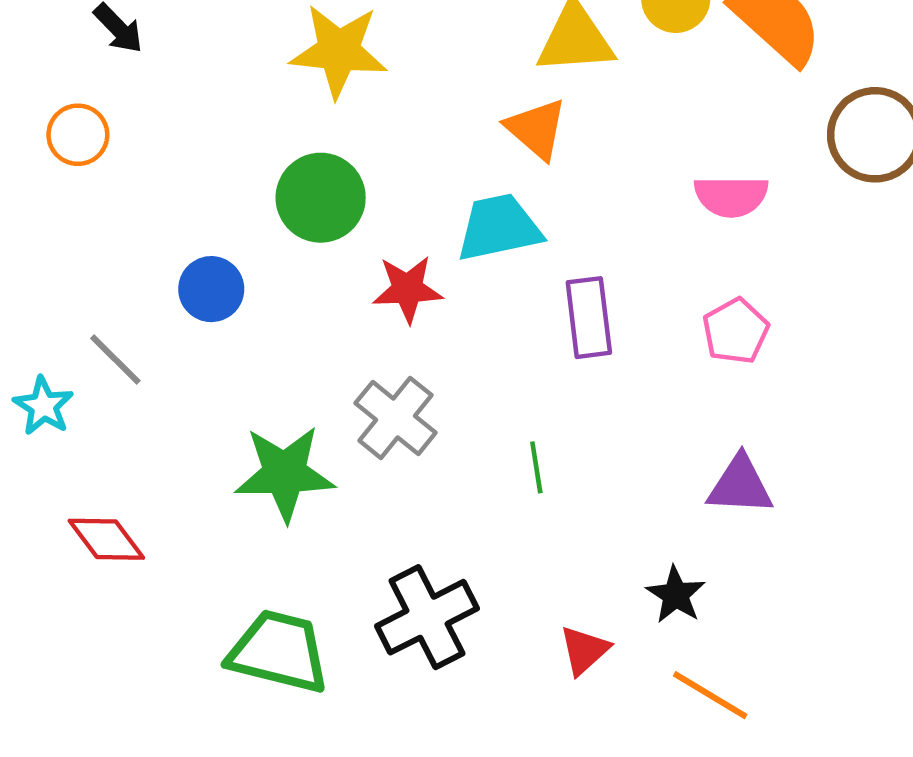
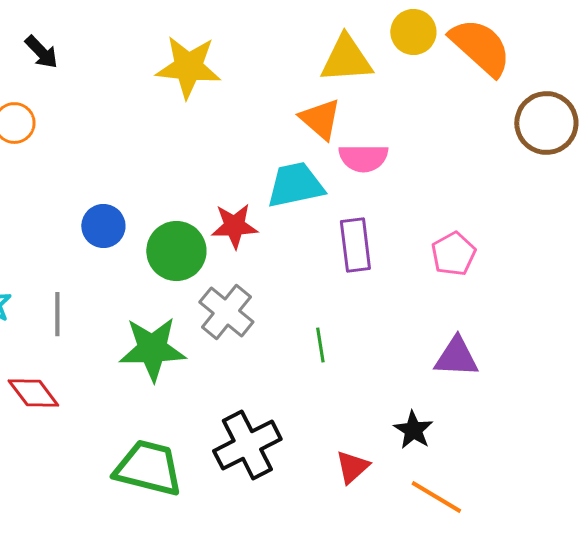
pink semicircle: (731, 196) -> (363, 158), moved
green circle: (321, 198) -> (176, 251), moved
gray line: (115, 360) -> (57, 314), moved, turned 45

